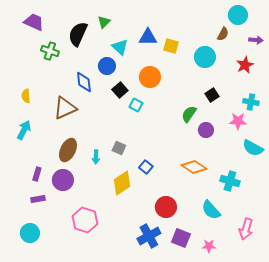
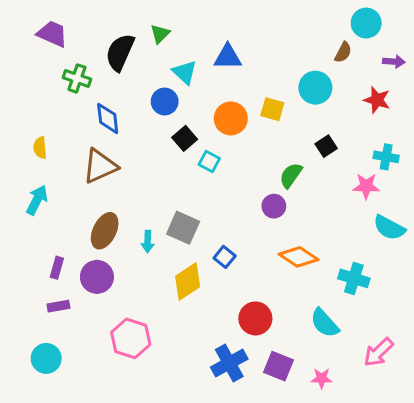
yellow square: (171, 46) -> (272, 109), moved
red star: (245, 65) -> (377, 100), turned -30
blue diamond: (84, 82) -> (108, 118), moved
purple circle: (206, 130) -> (274, 206), moved
gray square: (119, 148) -> (183, 228), size x1.5
pink arrow: (246, 229) -> (378, 352), turned 30

